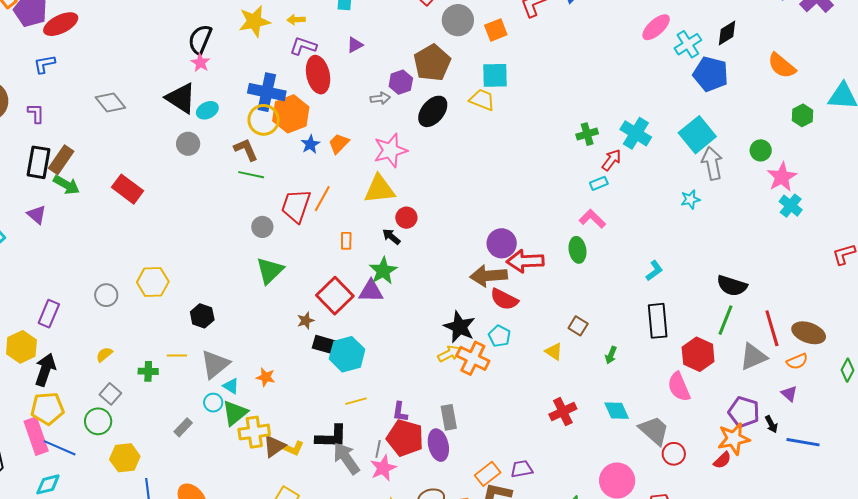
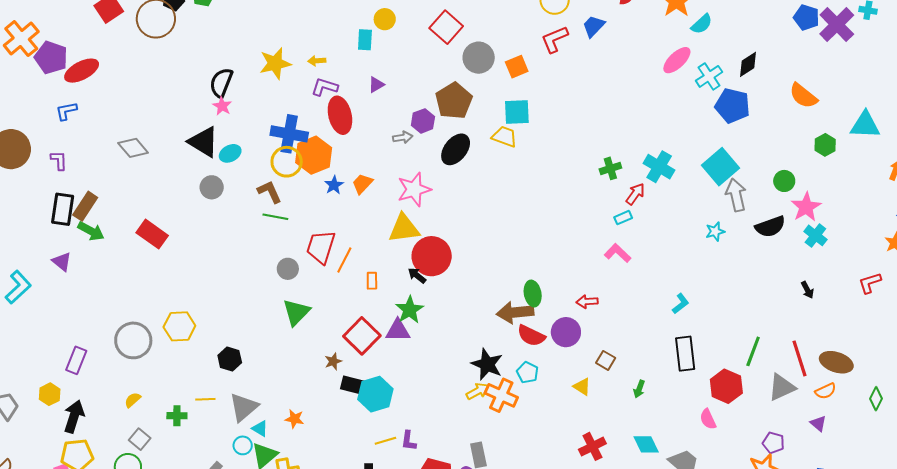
orange line: (322, 199) -> (344, 260), moved
red circle: (406, 218) -> (432, 256), size x1.8
purple circle: (502, 243) -> (566, 332), moved
green ellipse: (578, 250) -> (533, 294), moved
red arrow: (525, 261) -> (587, 302), moved, size x0.6
black semicircle: (732, 286) -> (770, 227), moved, turned -36
gray circle: (106, 295) -> (133, 340), size x1.6
yellow hexagon: (21, 347) -> (50, 394), size x0.7
pink semicircle: (679, 387) -> (708, 419), size x0.7
purple L-shape: (400, 412) -> (409, 441), moved
purple pentagon: (744, 412) -> (773, 443), size x0.7
black arrow: (771, 424) -> (807, 290), moved

